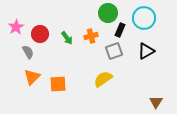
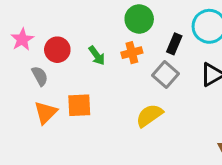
green circle: (108, 13) -> (139, 19), moved
gray square: (114, 51) -> (165, 75), turned -30
orange square: (58, 84) -> (79, 105), moved

